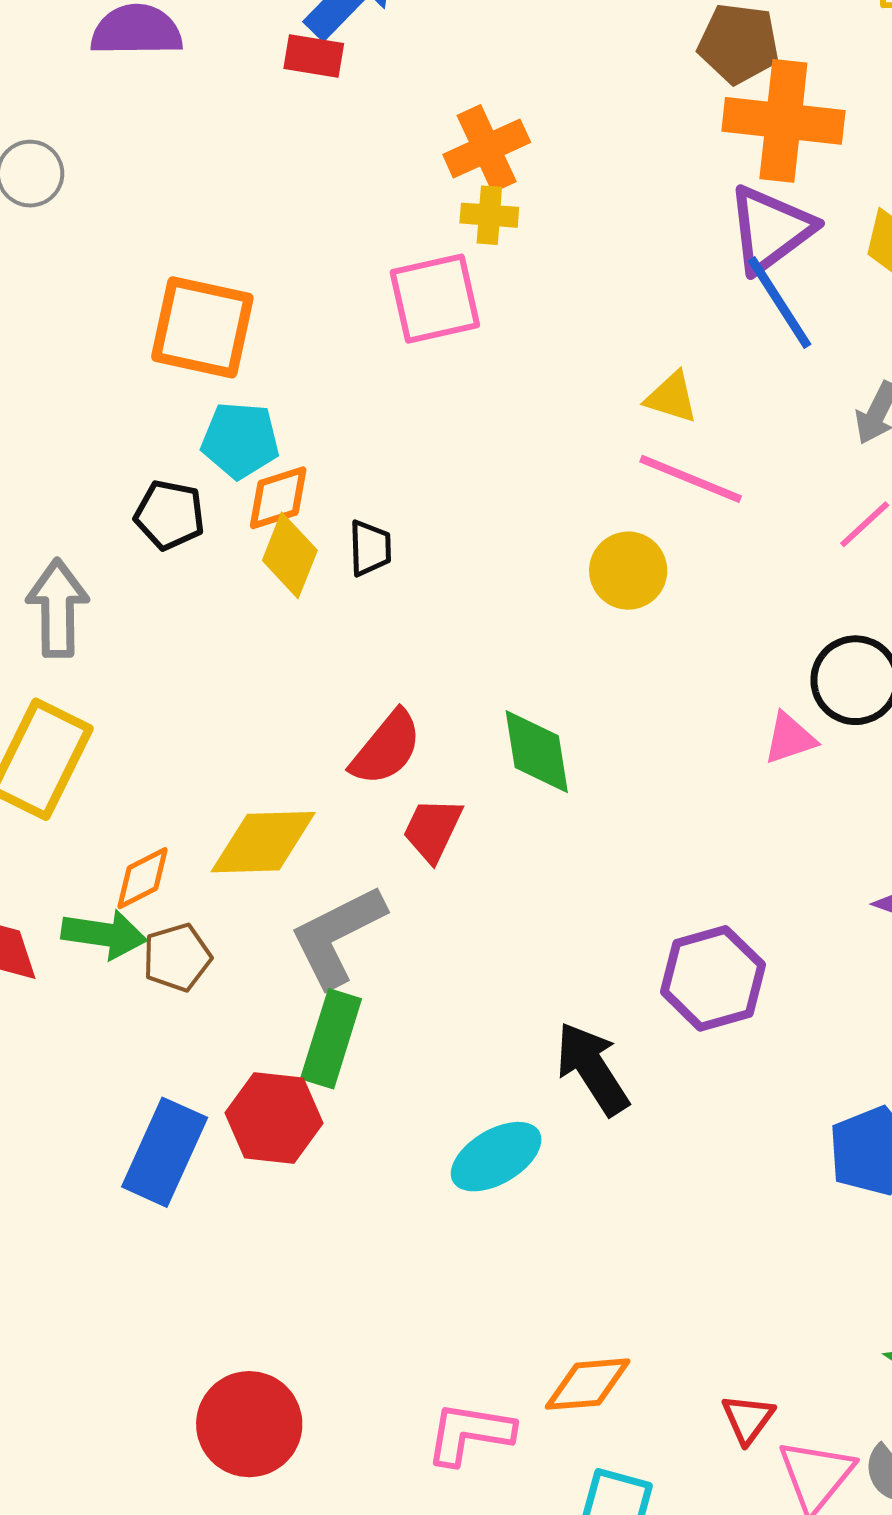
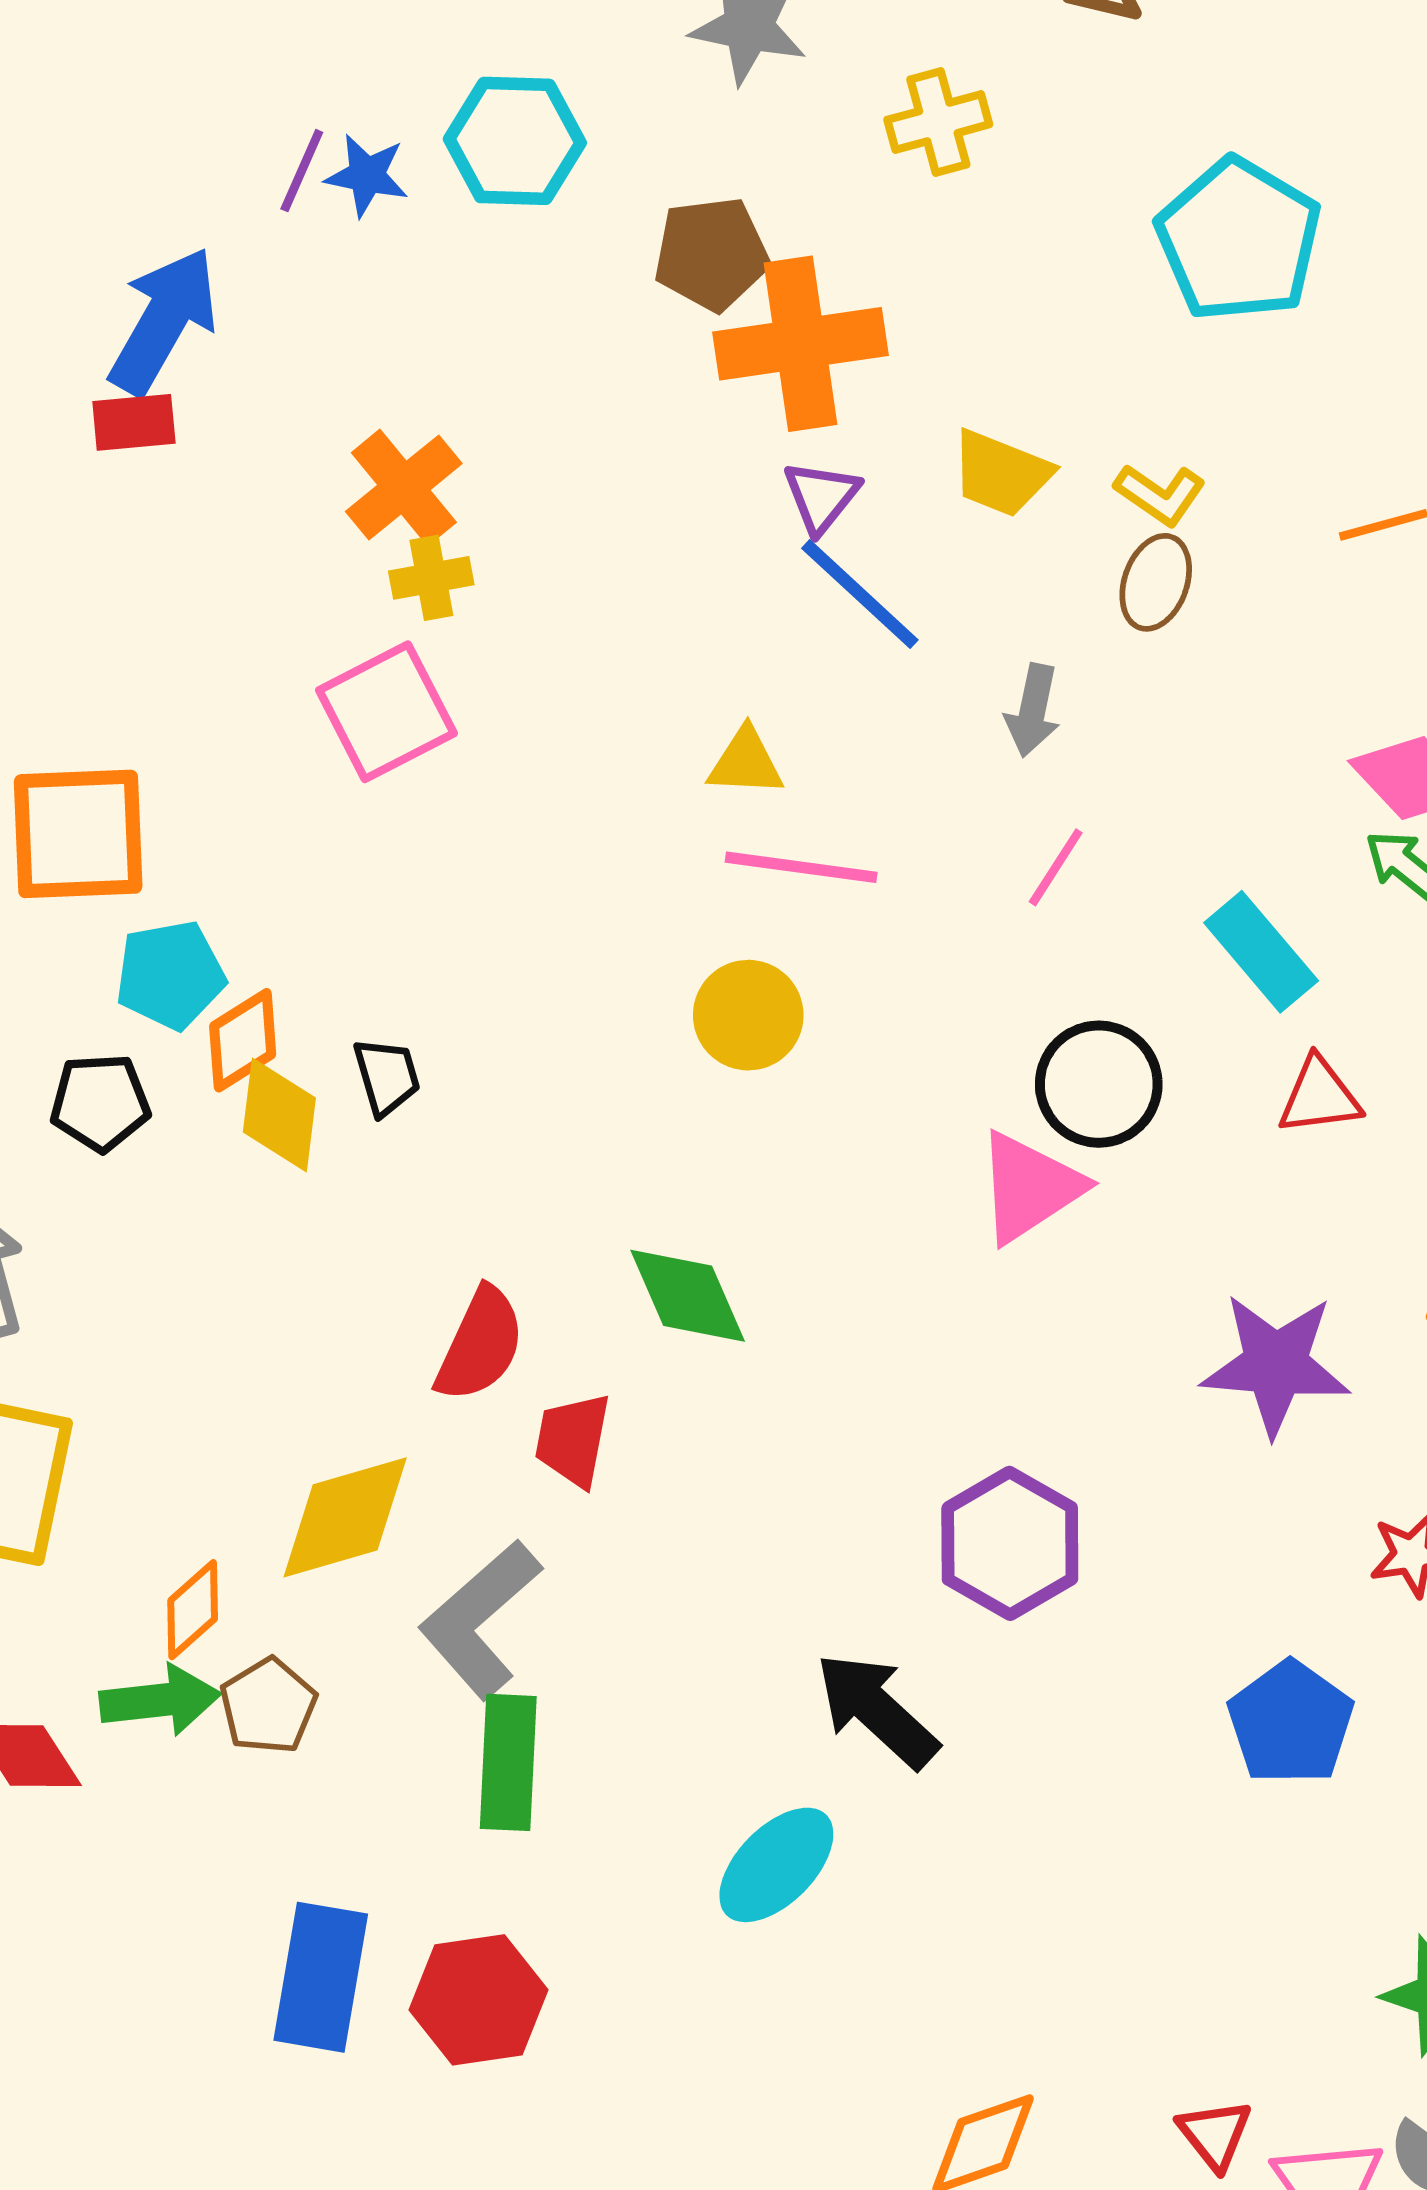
purple triangle: (771, 229) -> (821, 497), size x0.6
pink triangle: (790, 738) -> (1029, 1187), size x1.5
red hexagon: (274, 1118) -> (479, 2000), moved

